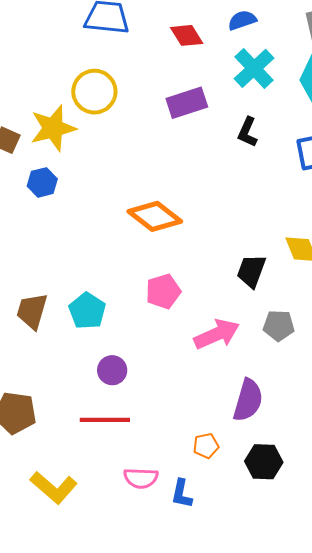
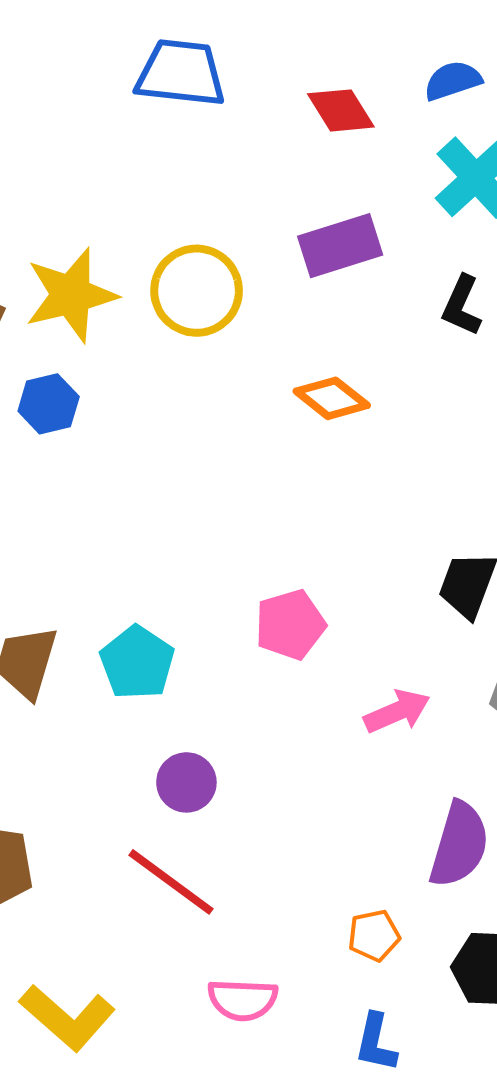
yellow circle: (94, 92) -> (197, 291), moved
orange diamond: (155, 216) -> (332, 398), moved, size x0.7
pink arrow: (217, 334) -> (397, 711), size x0.7
red line: (105, 420) -> (171, 882), turned 36
blue L-shape: (182, 494) -> (376, 1043), moved

